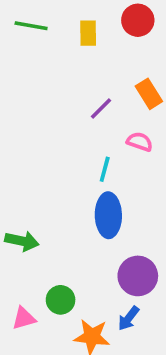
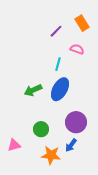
blue ellipse: (108, 215) -> (60, 89), turned 30
green arrow: (22, 241) -> (33, 90), moved, turned 144
green circle: (61, 300) -> (41, 129), moved

